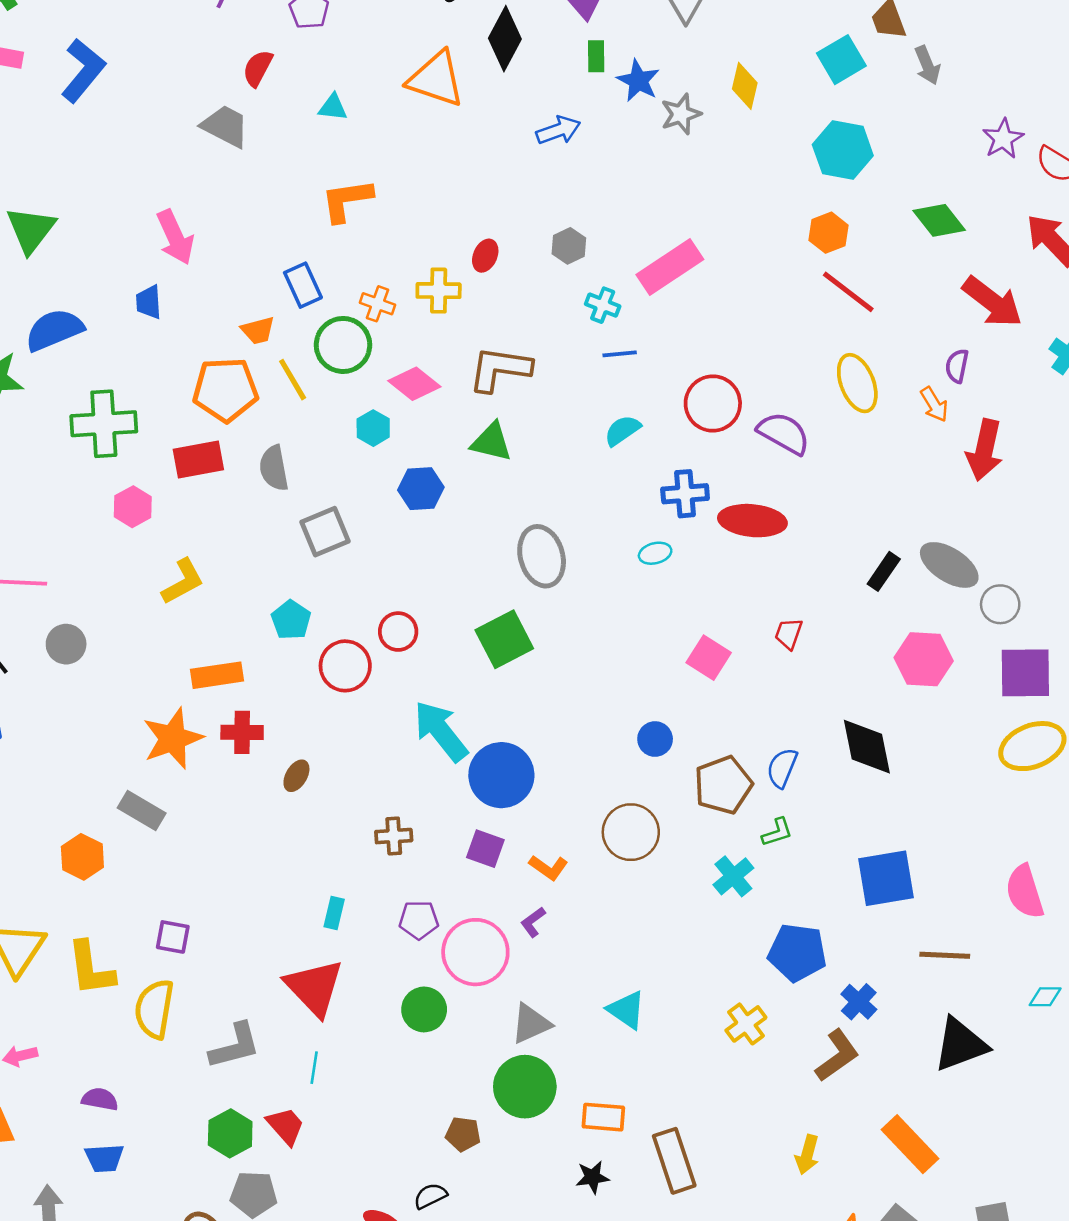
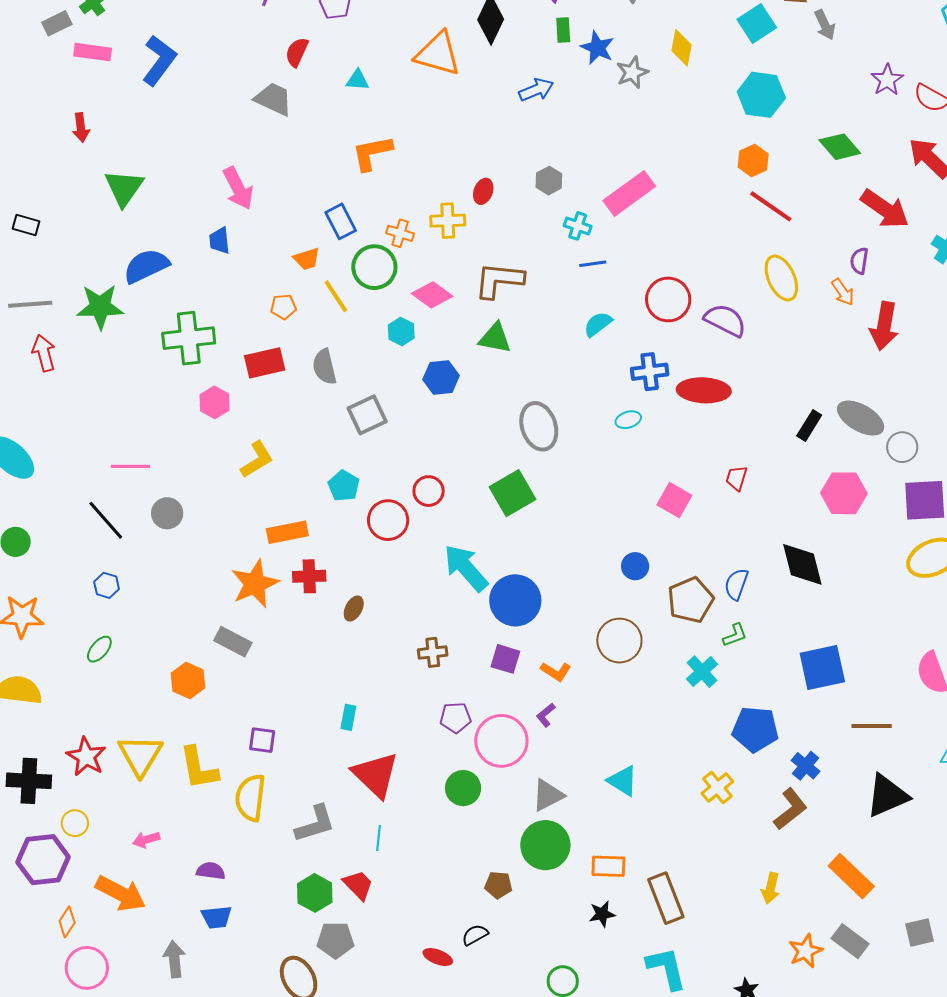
orange pentagon: (225, 390) -> (283, 307), size x0.5
cyan rectangle: (334, 913) -> (348, 717), moved

